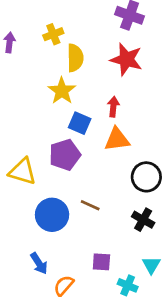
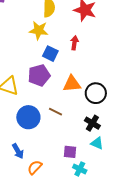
yellow star: (62, 91) -> (39, 30), turned -30
orange triangle: (117, 139) -> (72, 84), moved
purple square: (101, 262) -> (70, 152), moved
cyan triangle: (151, 265) -> (97, 143), moved, turned -40

